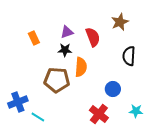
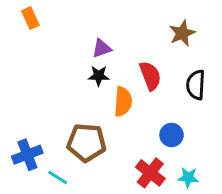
red semicircle: (93, 37) -> (150, 76), moved
orange rectangle: (34, 38) -> (30, 18), moved
brown pentagon: (57, 80) -> (87, 143), moved
cyan star: (136, 111) -> (188, 177), moved

